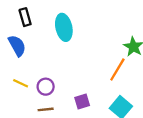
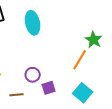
purple circle: (46, 87) -> (33, 75), moved

